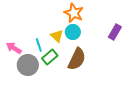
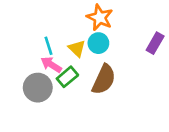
cyan line: (39, 45) -> (49, 46), moved
pink arrow: (14, 48) -> (51, 65), moved

